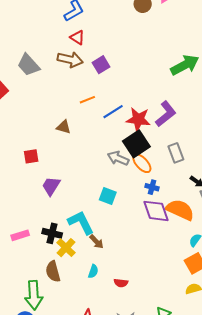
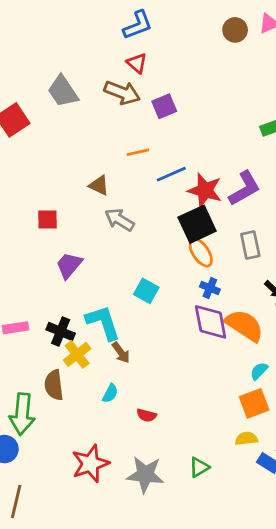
gray arrow: (118, 158) -> (119, 220), moved

